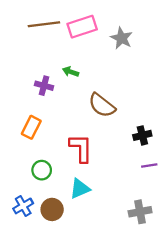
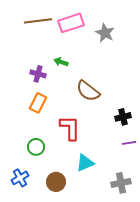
orange rectangle: (31, 127) -> (38, 103), moved
cyan triangle: (80, 189) -> (85, 163), moved
brown circle: (52, 209) -> (56, 182), moved

